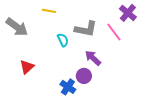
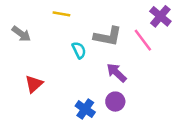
gray arrow: (17, 27) -> (21, 34), size x0.7
purple circle: (84, 76) -> (115, 102), moved

